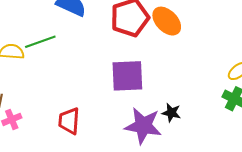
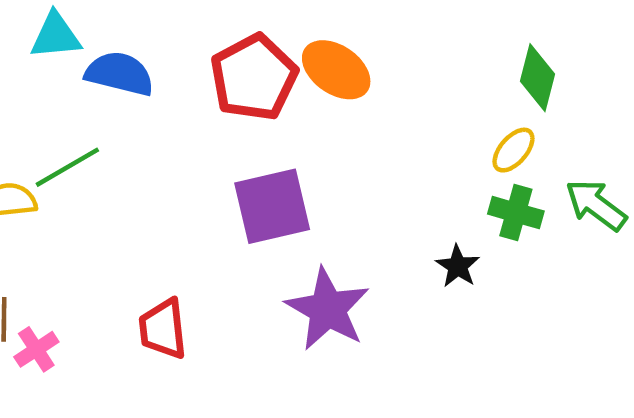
black star: (171, 113) -> (458, 266), moved, turned 30
purple star: (143, 126) -> (327, 309), turned 30

